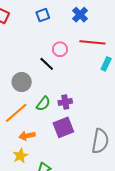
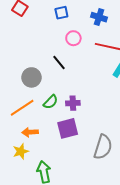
blue cross: (80, 15) -> (99, 17), turned -35
pink circle: (60, 49) -> (73, 38), moved

